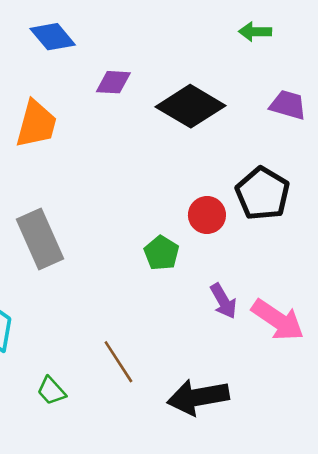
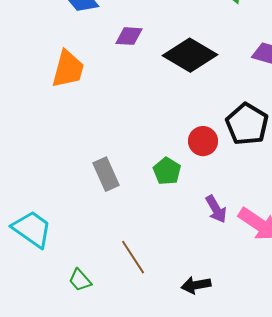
gray rectangle: (40, 239) -> (106, 174), moved, size x0.7
black arrow: (198, 397) -> (196, 285), size x0.6

